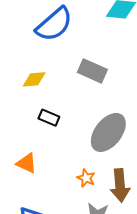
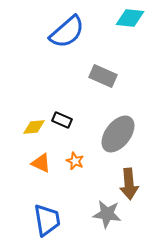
yellow diamond: (34, 79) -> (34, 127), moved
orange star: (86, 178) -> (75, 161), moved

